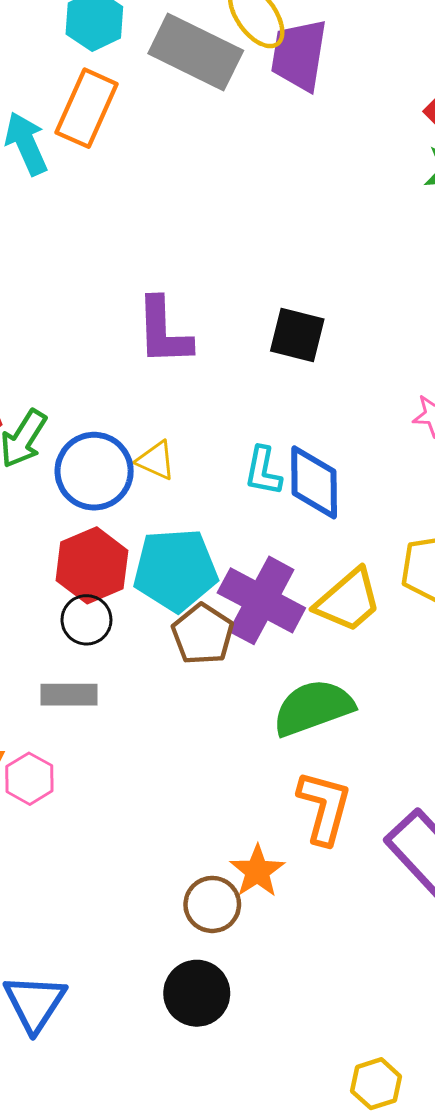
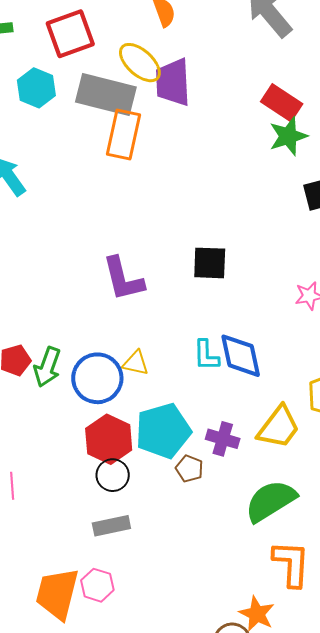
orange rectangle: (87, 108) -> (123, 134), moved
purple cross: (261, 600) -> (223, 439), size x0.6
brown pentagon: (203, 634) -> (189, 469), size x0.7

